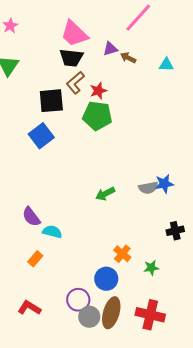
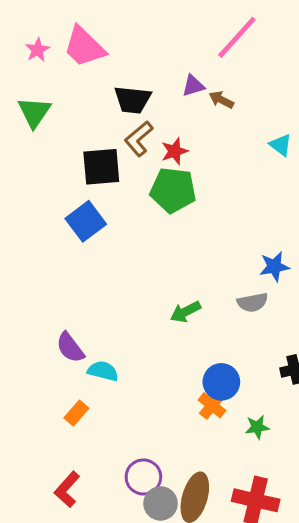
pink trapezoid: (74, 34) -> (84, 47), moved
cyan triangle: (166, 65) -> (281, 145), moved, turned 35
blue star: (164, 184) -> (274, 267), moved
blue circle: (106, 279) -> (221, 382), moved
red L-shape: (29, 308) -> (67, 489), turned -80

